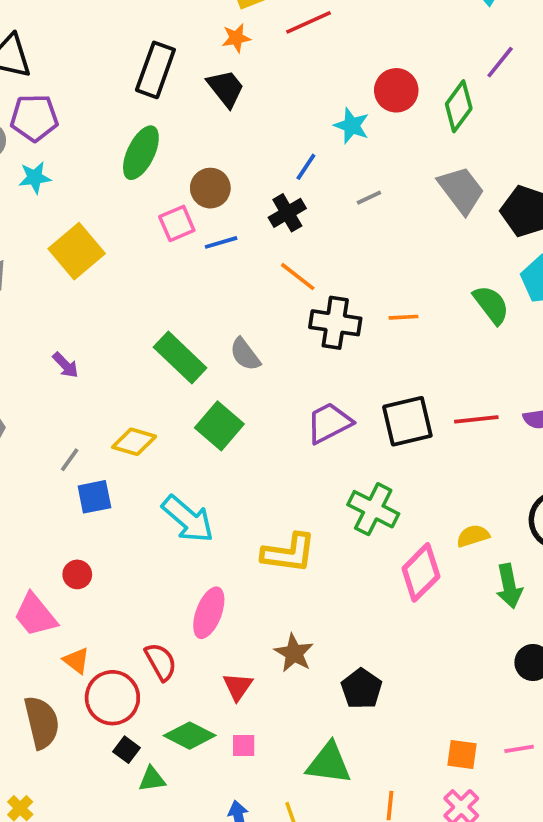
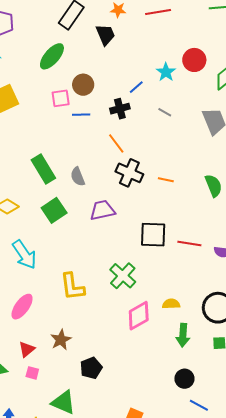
gray line: (369, 198) -> (165, 112), turned 40
purple trapezoid: (329, 423) -> (102, 210), moved
yellow L-shape: (289, 553) -> (72, 287), turned 60
pink square: (244, 745) -> (32, 373), moved

